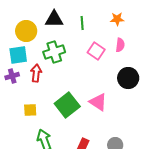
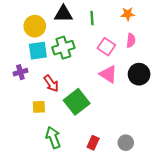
cyan square: (18, 55) -> (38, 51), moved
red arrow: (36, 73) -> (51, 83), moved, turned 138
pink triangle: (98, 102) -> (108, 74), moved

